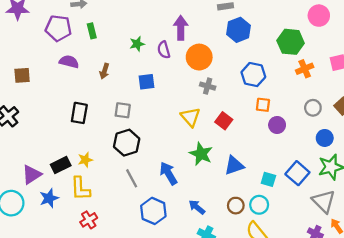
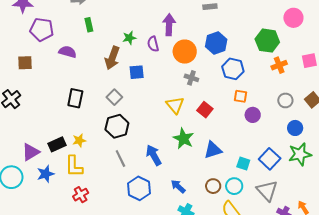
purple pentagon: (58, 28) -> (42, 29), moved
blue hexagon: (239, 30) -> (216, 43), moved
brown arrow: (104, 71) -> (112, 58), moved, size x1.6
gray square: (123, 110) -> (114, 97), turned 35
gray triangle: (324, 201) -> (267, 191), moved

